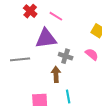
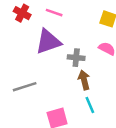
gray line: (20, 59) -> (25, 87), moved
brown arrow: (56, 74) -> (84, 80), moved

